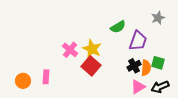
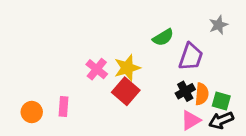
yellow star: (92, 49) -> (127, 68), turned 30
green square: (158, 63) -> (221, 101), moved

